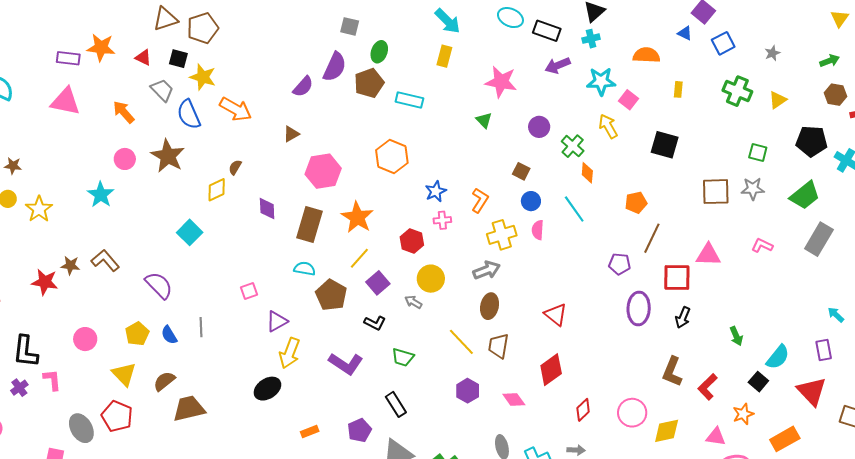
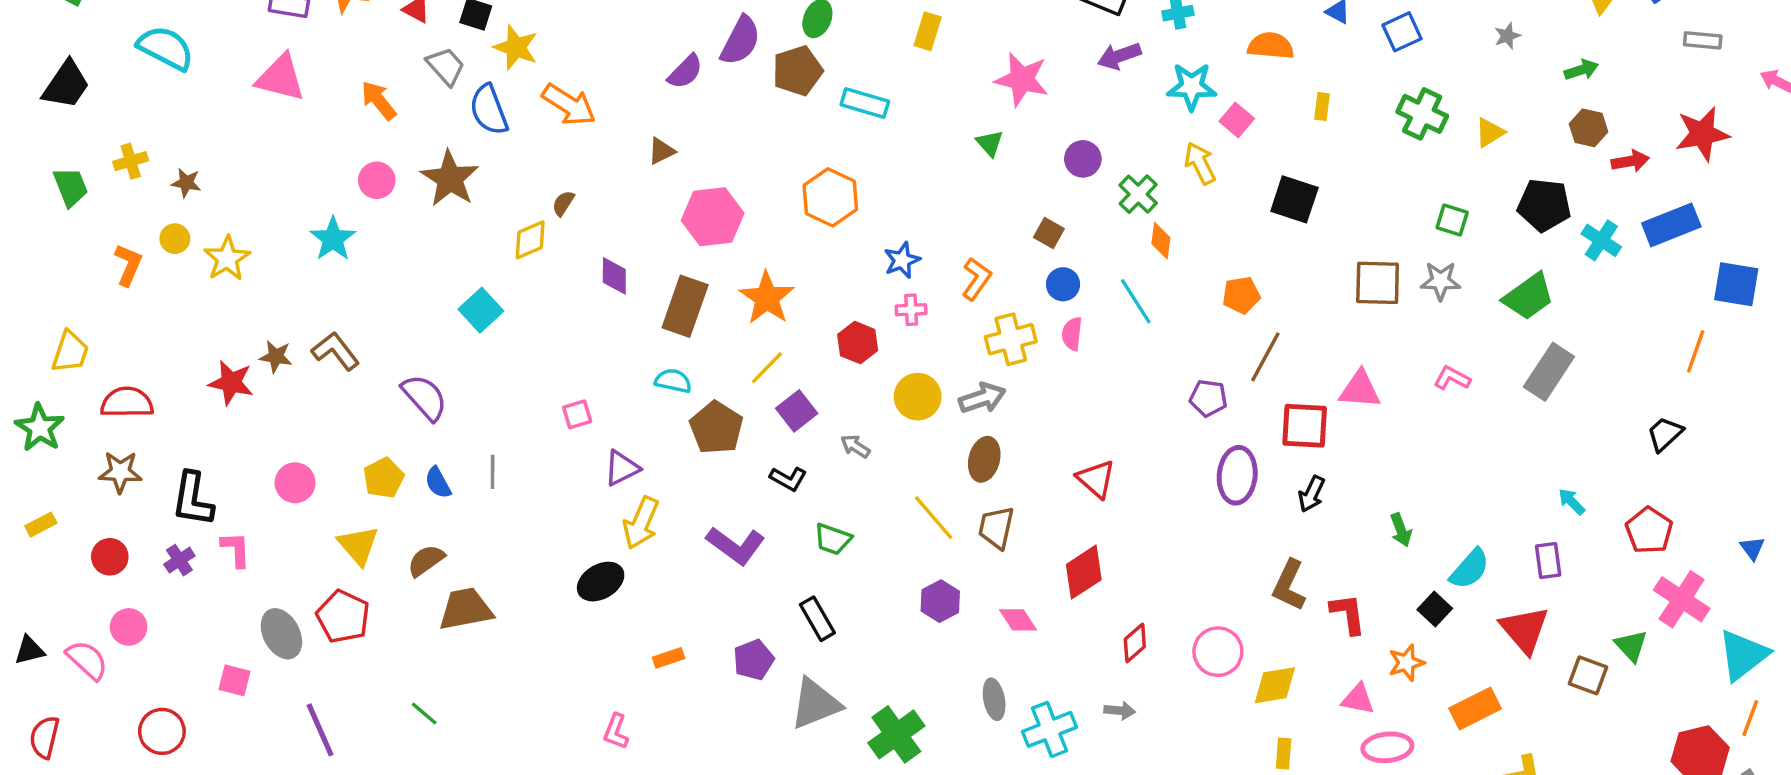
gray star: (772, 53) -> (1507, 36), moved
yellow circle: (431, 279) -> (918, 397), moved
red L-shape: (708, 387) -> (1348, 614), turned 124

